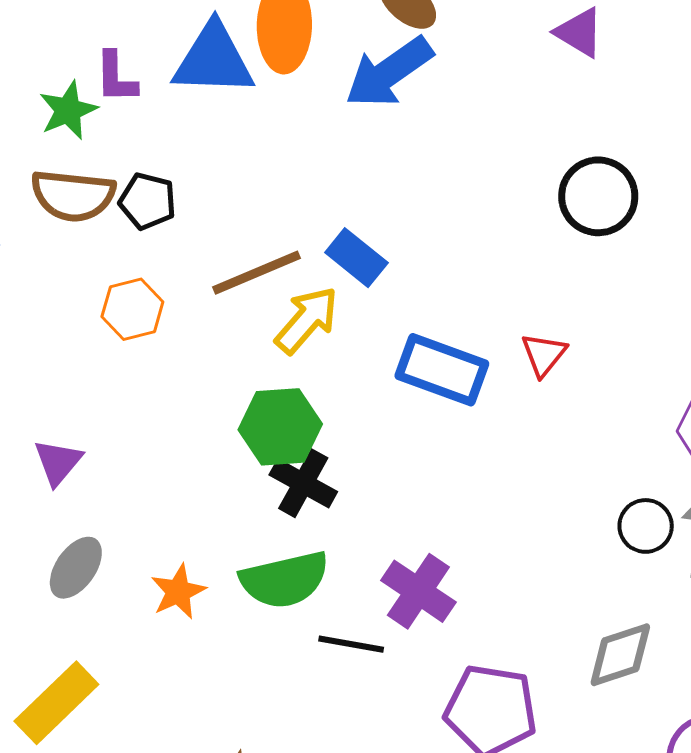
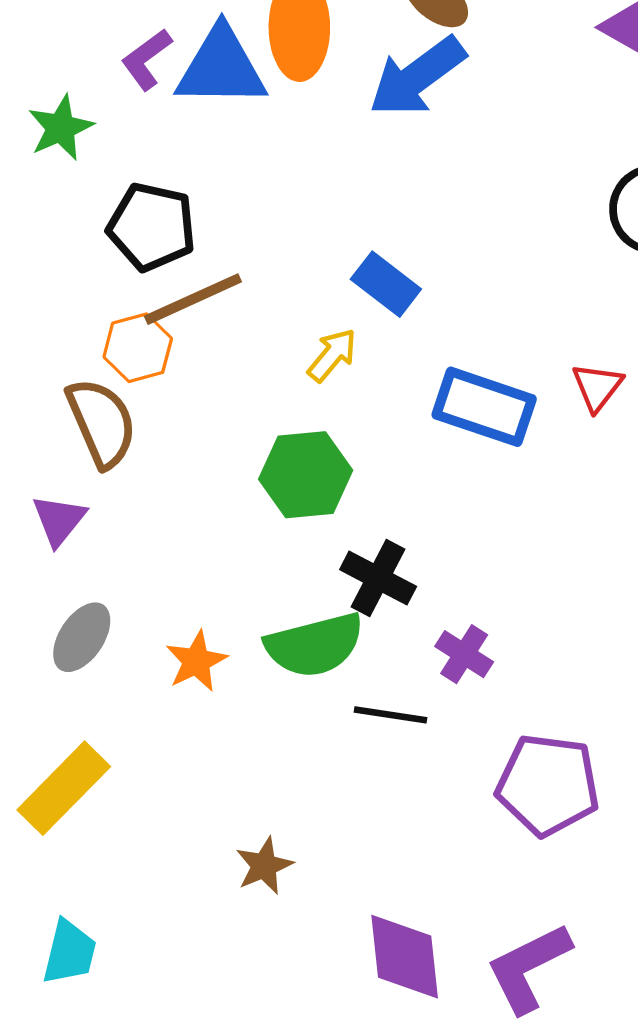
purple L-shape: (116, 77) -> (146, 59), moved, turned 56
brown semicircle: (73, 195) -> (102, 423), moved, turned -118
black pentagon: (148, 201) -> (152, 227), size x1.4
brown line: (257, 273) -> (193, 299), moved
yellow arrow: (307, 320) -> (332, 355), size x0.7
black cross: (303, 483) -> (378, 578), moved
purple cross: (418, 591) -> (464, 654), size x0.7

